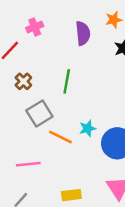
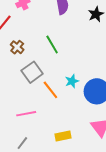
green line: (67, 81) -> (52, 45), turned -36
orange line: (60, 137) -> (50, 90), turned 30

